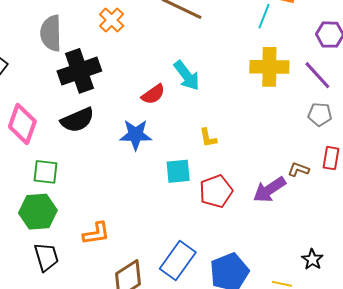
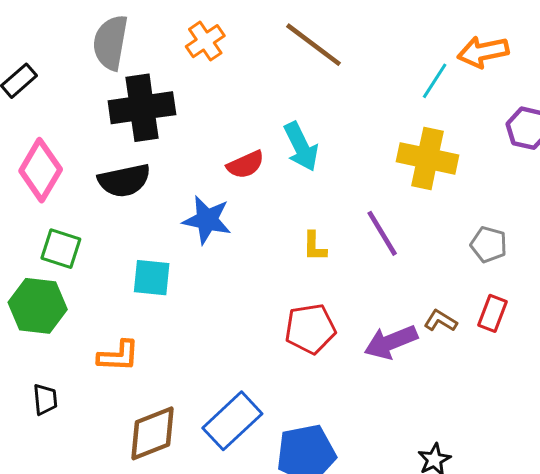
purple line: (317, 75) -> (382, 233), moved
cyan square: (178, 171) -> (152, 278), moved
black trapezoid: (46, 257) -> (45, 399), moved, size x0.7

